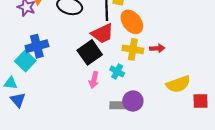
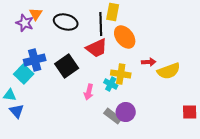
yellow cross: (133, 49) -> (121, 74), moved
black square: (90, 52) -> (67, 66), moved
yellow semicircle: (178, 84) -> (169, 71), moved
gray rectangle: (119, 105) -> (113, 116), turned 36

